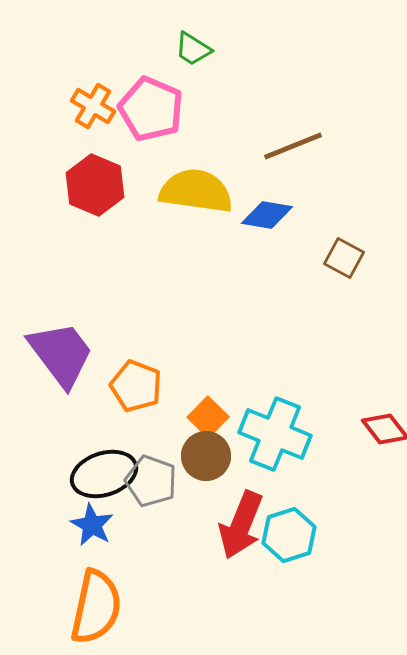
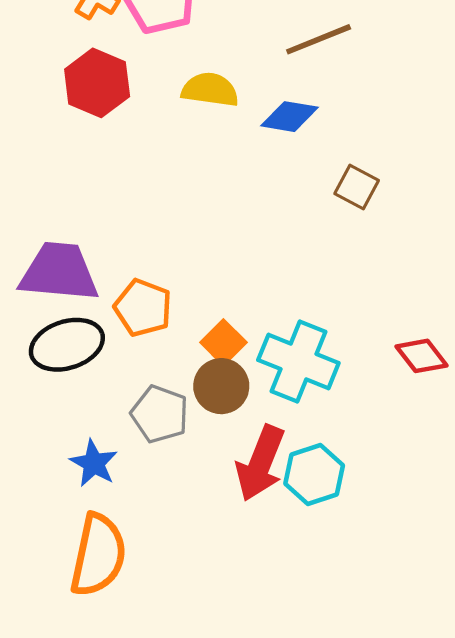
yellow semicircle: (196, 191) -> (210, 90), size x0.7
brown square: (344, 258) -> (357, 187), moved
purple trapezoid: (61, 354) -> (59, 272), turned -48
black ellipse: (104, 474) -> (67, 345), moved

